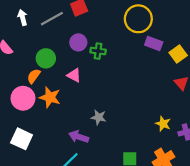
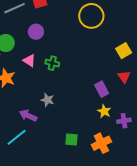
purple rectangle: (154, 43) -> (102, 89), moved, turned 35
green cross: (98, 51) -> (52, 63), moved

